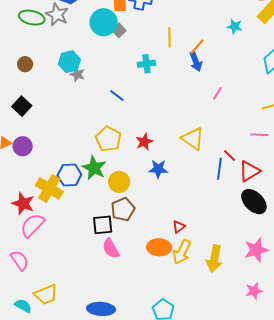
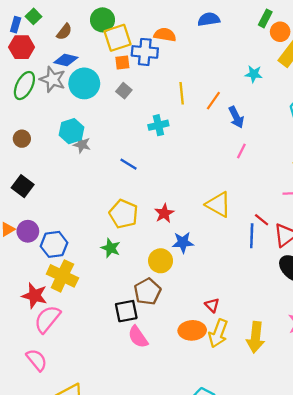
green ellipse: (32, 18) -> (24, 86), turned -70
cyan circle: (104, 22) -> (84, 83), moved
blue arrow: (196, 62) -> (236, 117), moved
green star: (94, 168) -> (111, 248), size x0.7
blue hexagon: (69, 175) -> (54, 244), moved
yellow circle: (119, 182) -> (161, 261), moved
red triangle: (179, 227) -> (212, 305), turned -32

